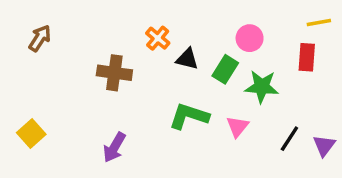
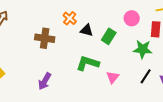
pink circle: (250, 38) -> (132, 18), moved
green star: (262, 87) -> (143, 49), moved
pink triangle: (237, 127) -> (113, 77), moved

